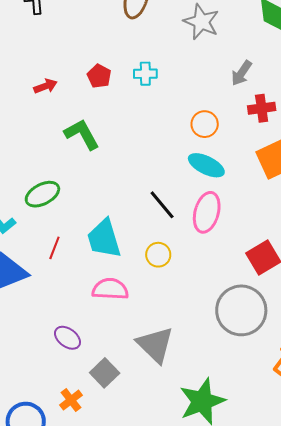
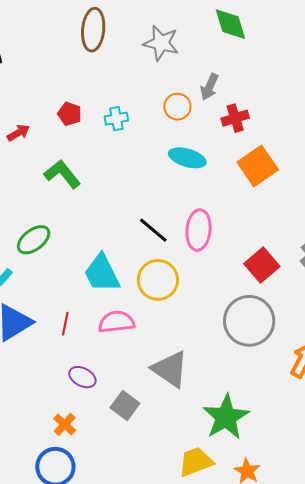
cyan cross: (145, 74) -> (116, 119), moved
orange circle: (205, 124) -> (177, 107), moved
cyan ellipse: (206, 165) -> (187, 158), moved
red line: (54, 248) -> (65, 324), moved
yellow circle: (158, 255) -> (158, 280), size x1.6
orange cross: (71, 400) -> (65, 424), moved

